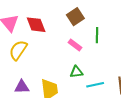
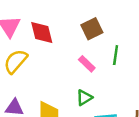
green triangle: (76, 72) -> (84, 98), turned -32

